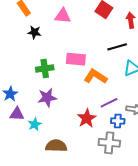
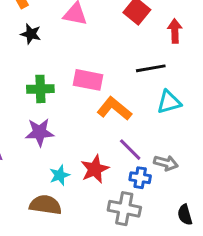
purple line: (109, 103) -> (130, 150), turned 66
cyan star: (35, 124) -> (60, 175), moved

